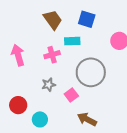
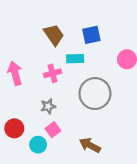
blue square: (87, 19) -> (91, 35), turned -30
pink square: (71, 95) -> (53, 130), moved

